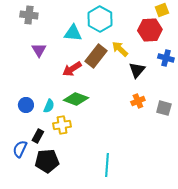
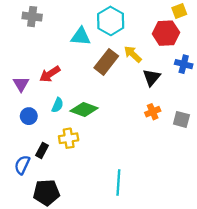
purple triangle: (39, 50) -> (21, 84), moved
red arrow: (72, 69) -> (50, 74), moved
cyan semicircle: (49, 106) -> (58, 105), moved
black pentagon: (47, 161) -> (46, 192), moved

